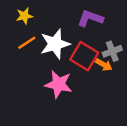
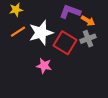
orange arrow: (104, 65) -> (88, 21), moved
pink star: (59, 84) -> (44, 66), size x0.7

